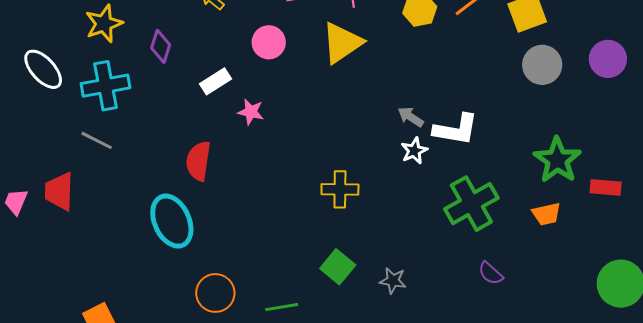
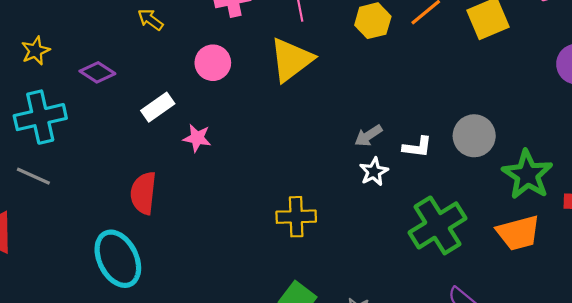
yellow star: (104, 24) -> (35, 51), size x0.7
purple diamond: (161, 46) -> (97, 72), turned -72
gray circle: (542, 65) -> (474, 136), moved
gray arrow: (411, 117) -> (368, 136), turned -64
white L-shape: (456, 130) -> (417, 147), size x0.6
orange trapezoid: (546, 214) -> (518, 233), size x1.4

